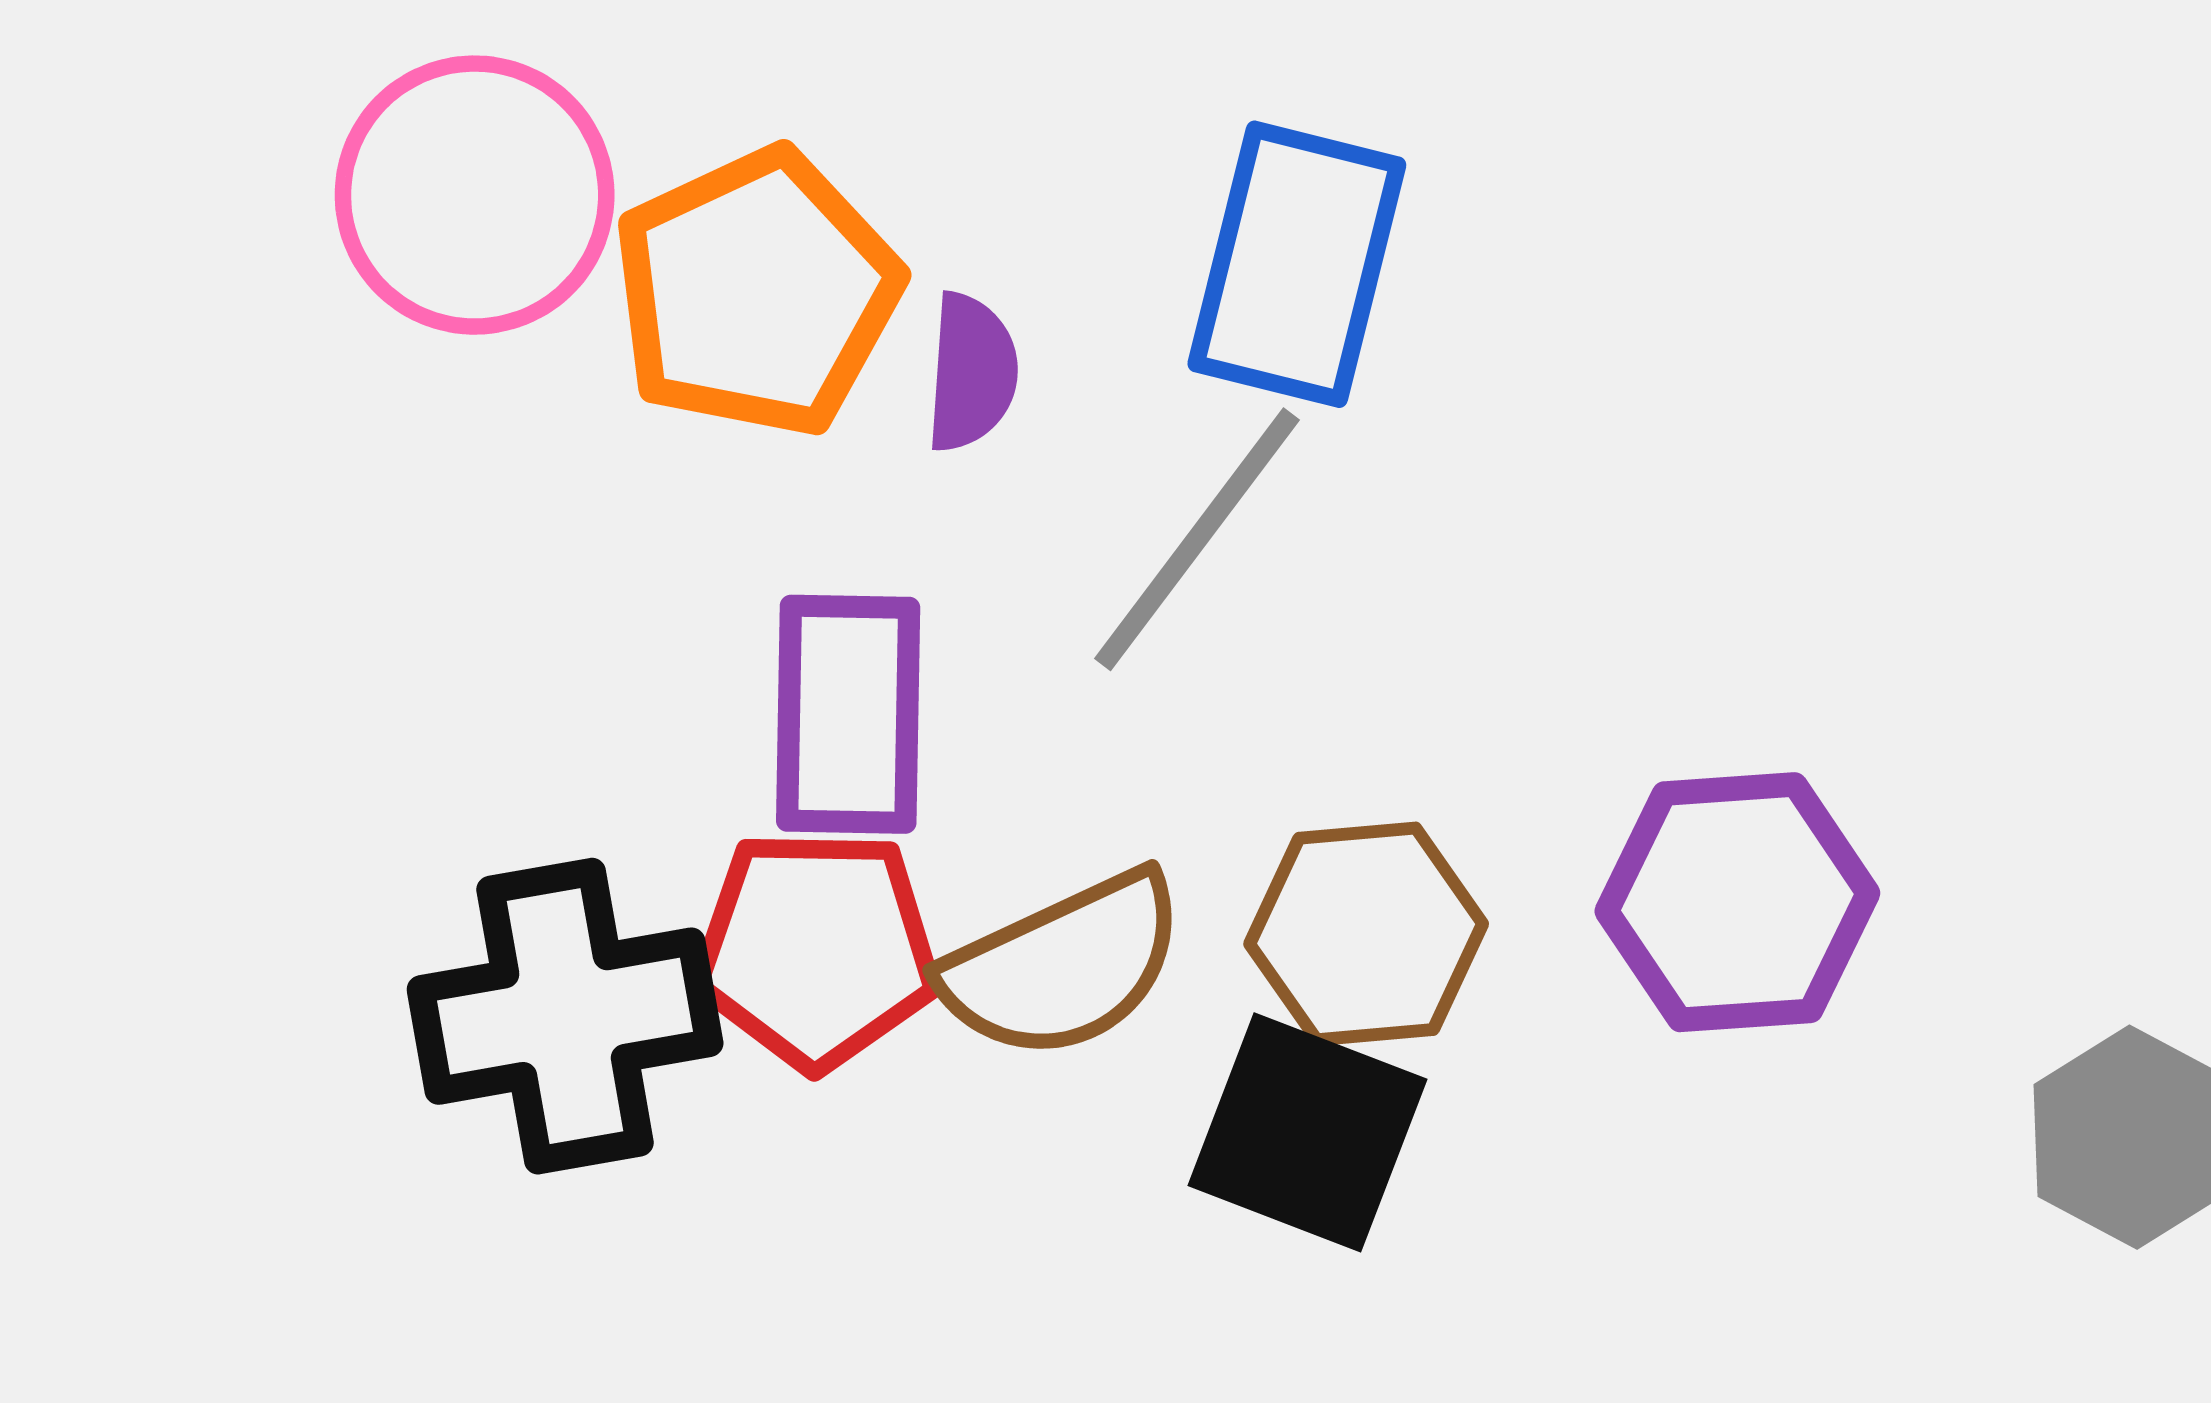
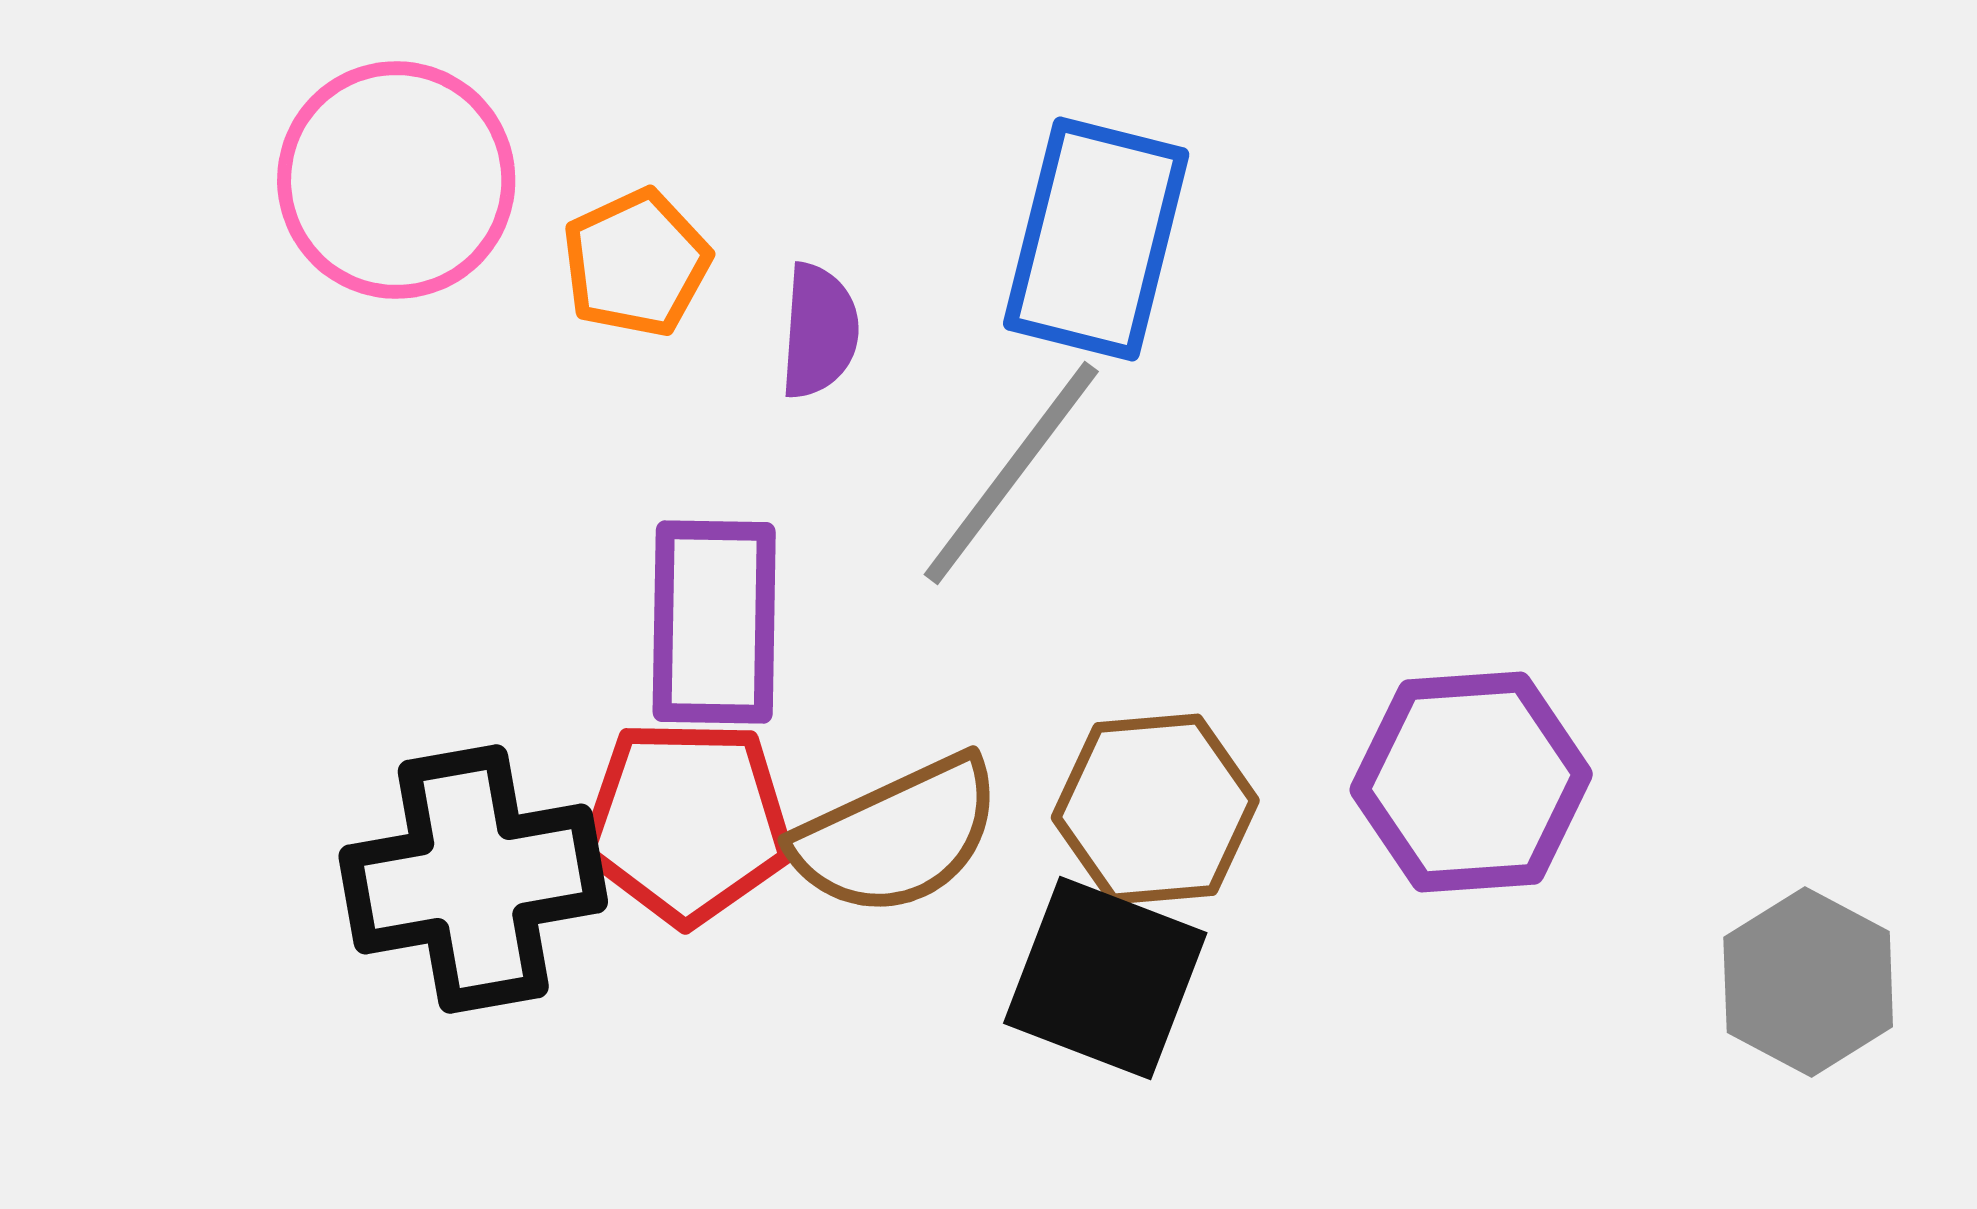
orange pentagon: (757, 293) -> (636, 263), size x0.6

